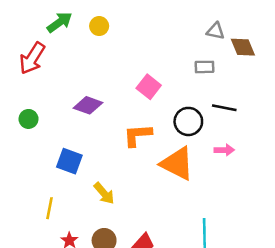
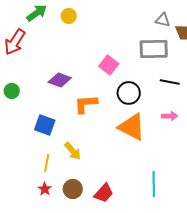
gray rectangle: (204, 67) -> (154, 49), size x1.8
black circle: (188, 121) -> (129, 93), moved
orange L-shape: (138, 135) -> (86, 104), moved
yellow line: (50, 208) -> (47, 163), moved

